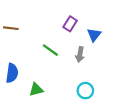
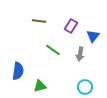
brown line: (11, 28) -> (39, 21), moved

